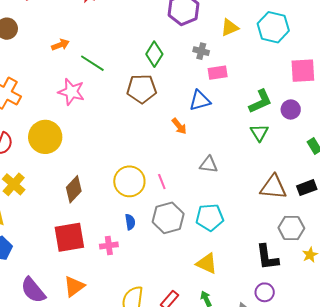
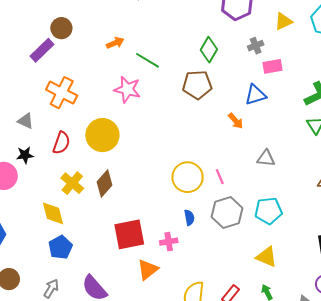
gray cross: (201, 51) -> (256, 46), turned -35
brown diamond: (74, 189) -> (104, 184), moved
orange triangle: (74, 286) -> (148, 269), moved

